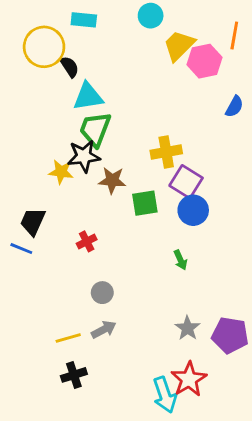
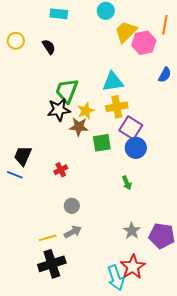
yellow circle: (44, 47) -> (16, 41), moved, size x0.6
cyan triangle: (88, 97) -> (113, 82), moved
yellow star: (61, 172) -> (86, 111), moved, turned -30
black cross: (74, 375) -> (52, 264), size x1.5

